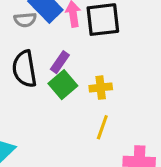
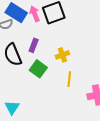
green square: (63, 85) -> (38, 69), moved

